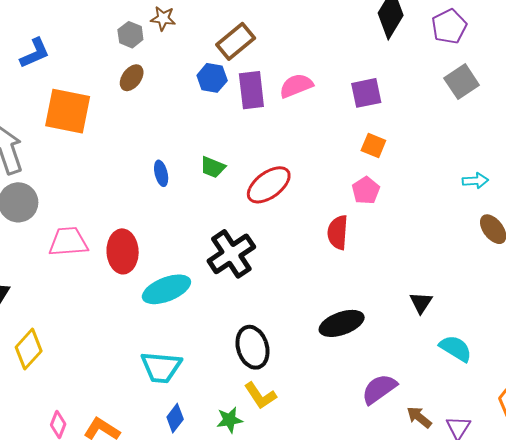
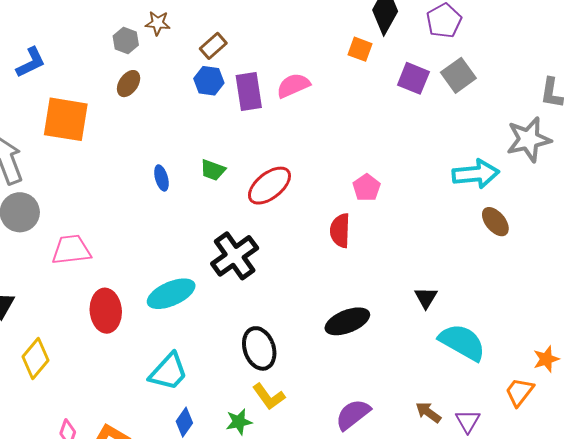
brown rectangle: (236, 41) -> (213, 46), moved, size x0.7
purple square: (366, 93) -> (413, 78), moved, turned 36
orange square: (373, 145) -> (360, 49), moved
cyan arrow: (475, 181) -> (476, 174), size x1.8
red ellipse: (123, 251) -> (106, 311), moved
cyan semicircle: (456, 348) -> (462, 342), size x1.4
cyan trapezoid: (161, 367) -> (169, 372), turned -51
purple semicircle: (379, 389) -> (353, 414), moved

